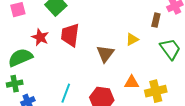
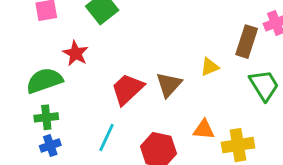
brown rectangle: (156, 20) -> (247, 42), size x1.5
red trapezoid: (70, 35) -> (127, 89), moved, turned 35
green cross: (15, 84) -> (46, 117), moved

